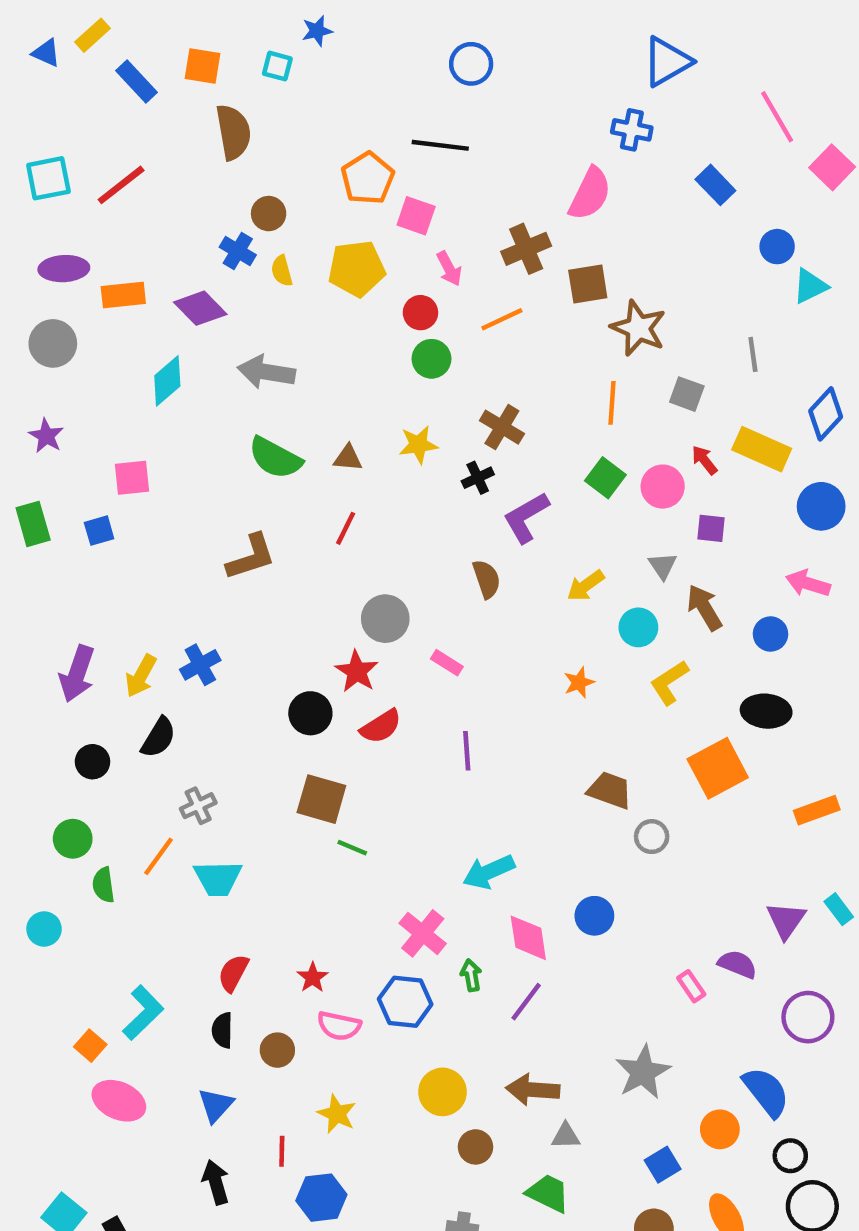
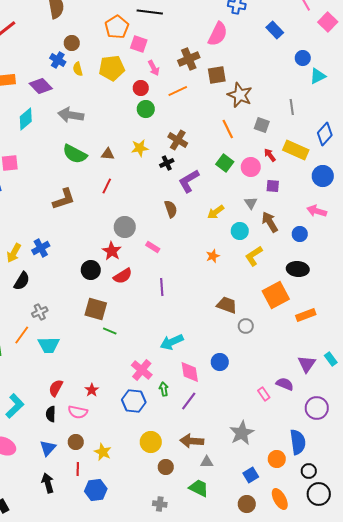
orange line: (612, 403) -> (228, 129), turned -30
orange rectangle: (817, 810) -> (306, 315), moved
pink semicircle: (339, 1026) -> (78, 412), moved
brown circle: (277, 1050) -> (76, 442), moved
blue semicircle: (766, 1092) -> (298, 442), turned 30

